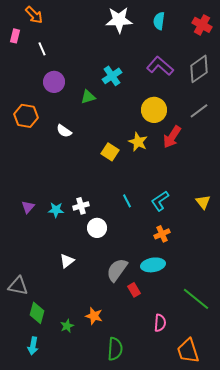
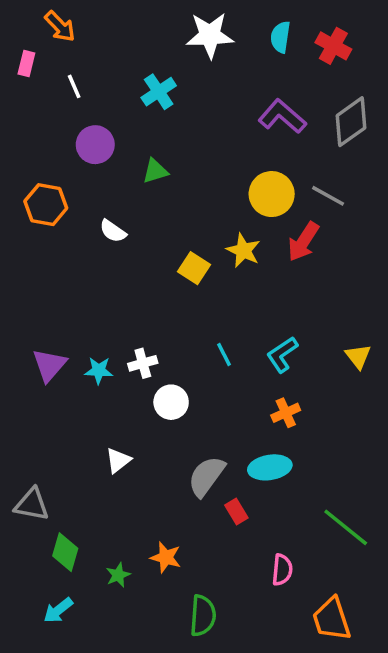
red cross: (202, 25) -> (333, 46), moved
cyan cross: (112, 76) -> (159, 92), moved
gray line: (199, 111) -> (328, 196), moved, turned 66
purple triangle: (28, 207) -> (49, 365), size x1.5
cyan arrow: (33, 346) -> (58, 610), turned 42

